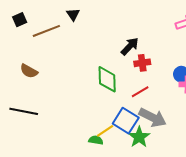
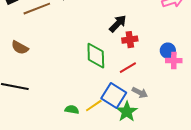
gray arrow: (152, 117) -> (140, 93), size x0.6
green semicircle: (96, 140) -> (72, 110), moved

